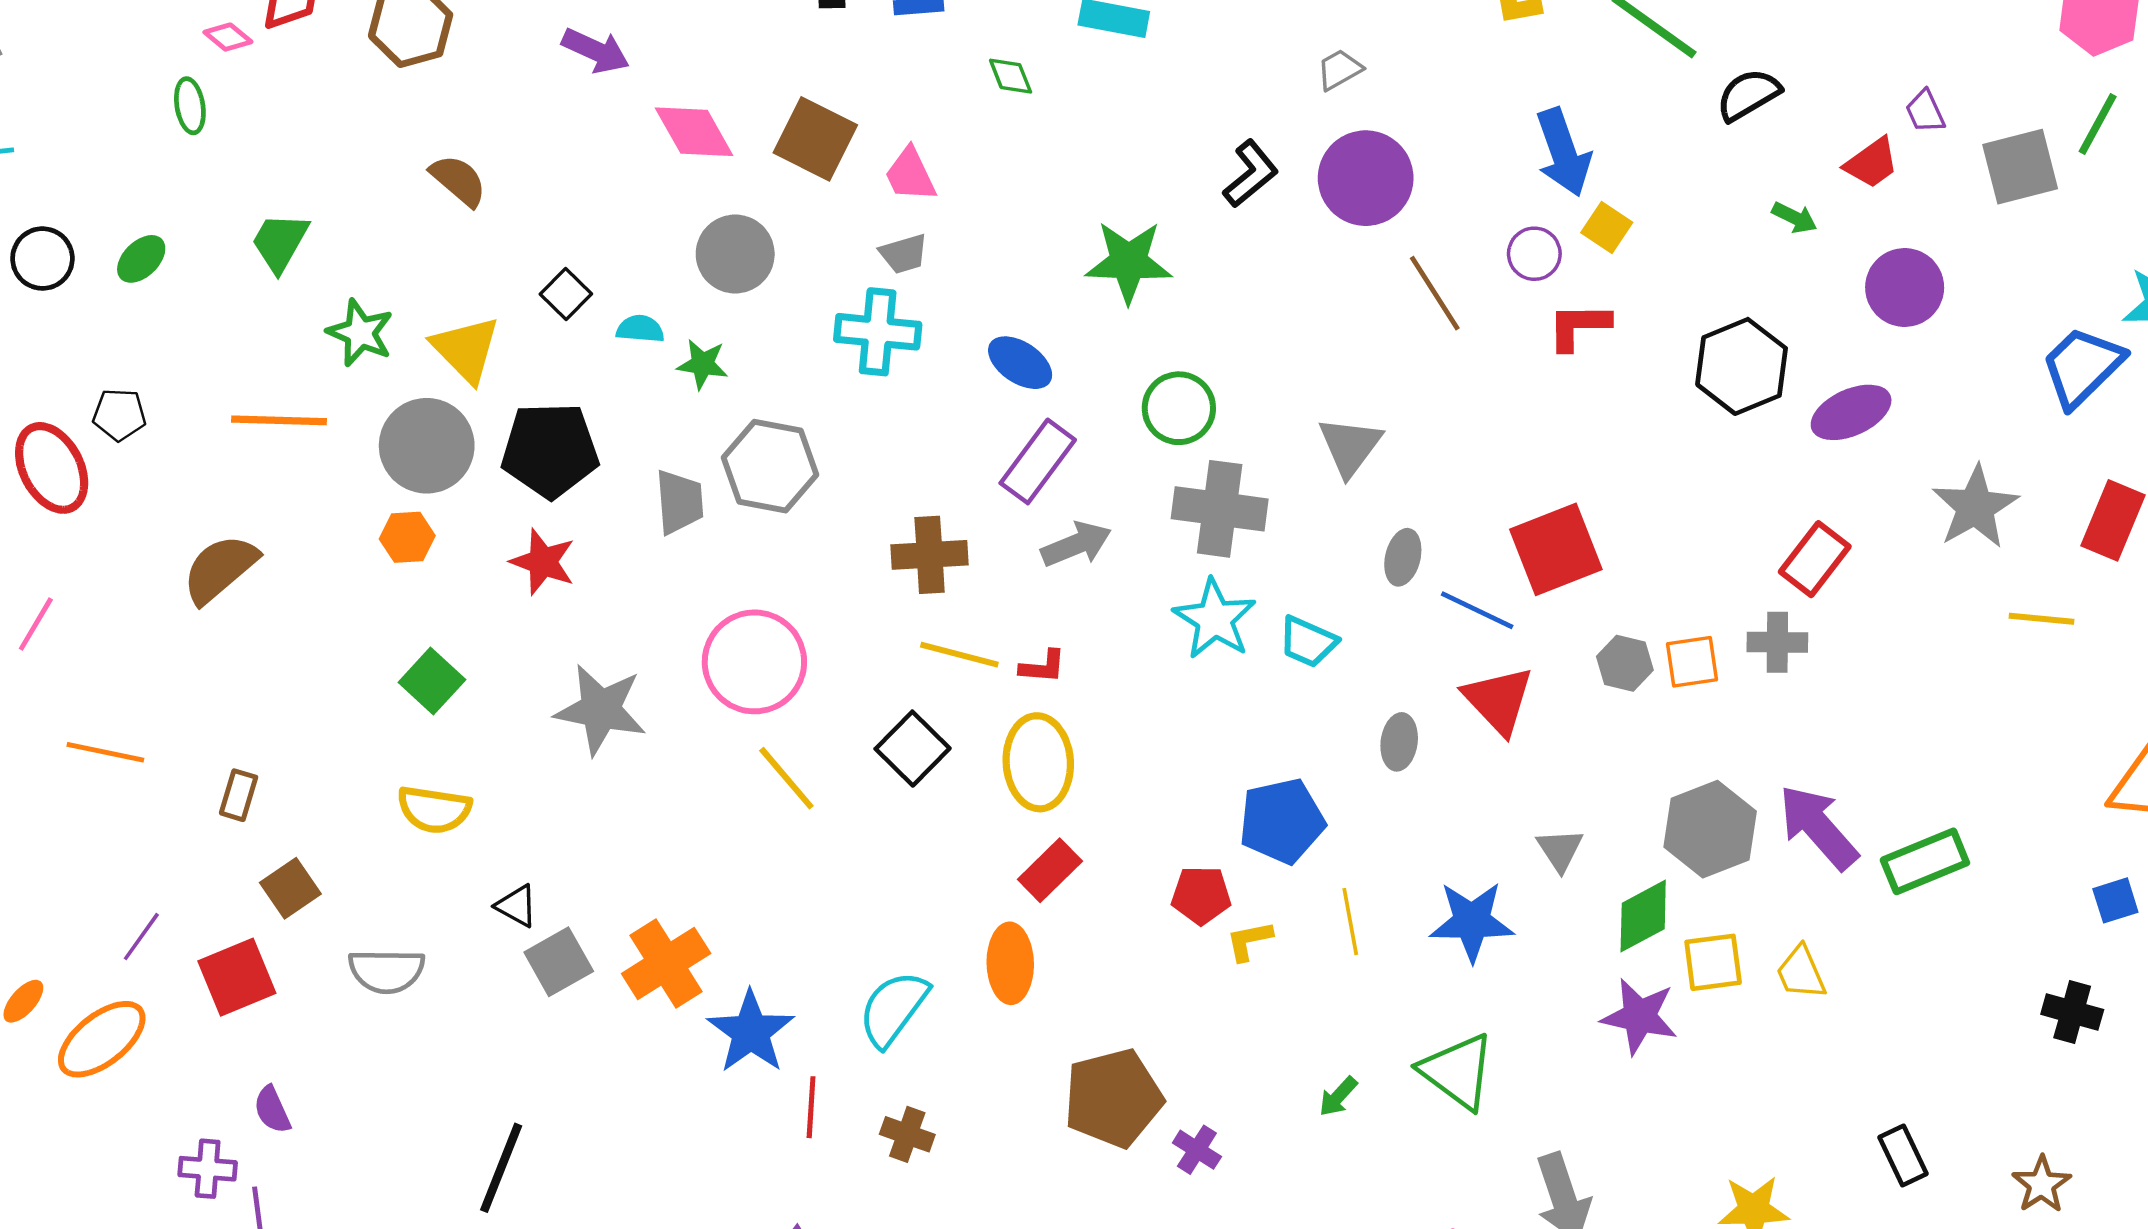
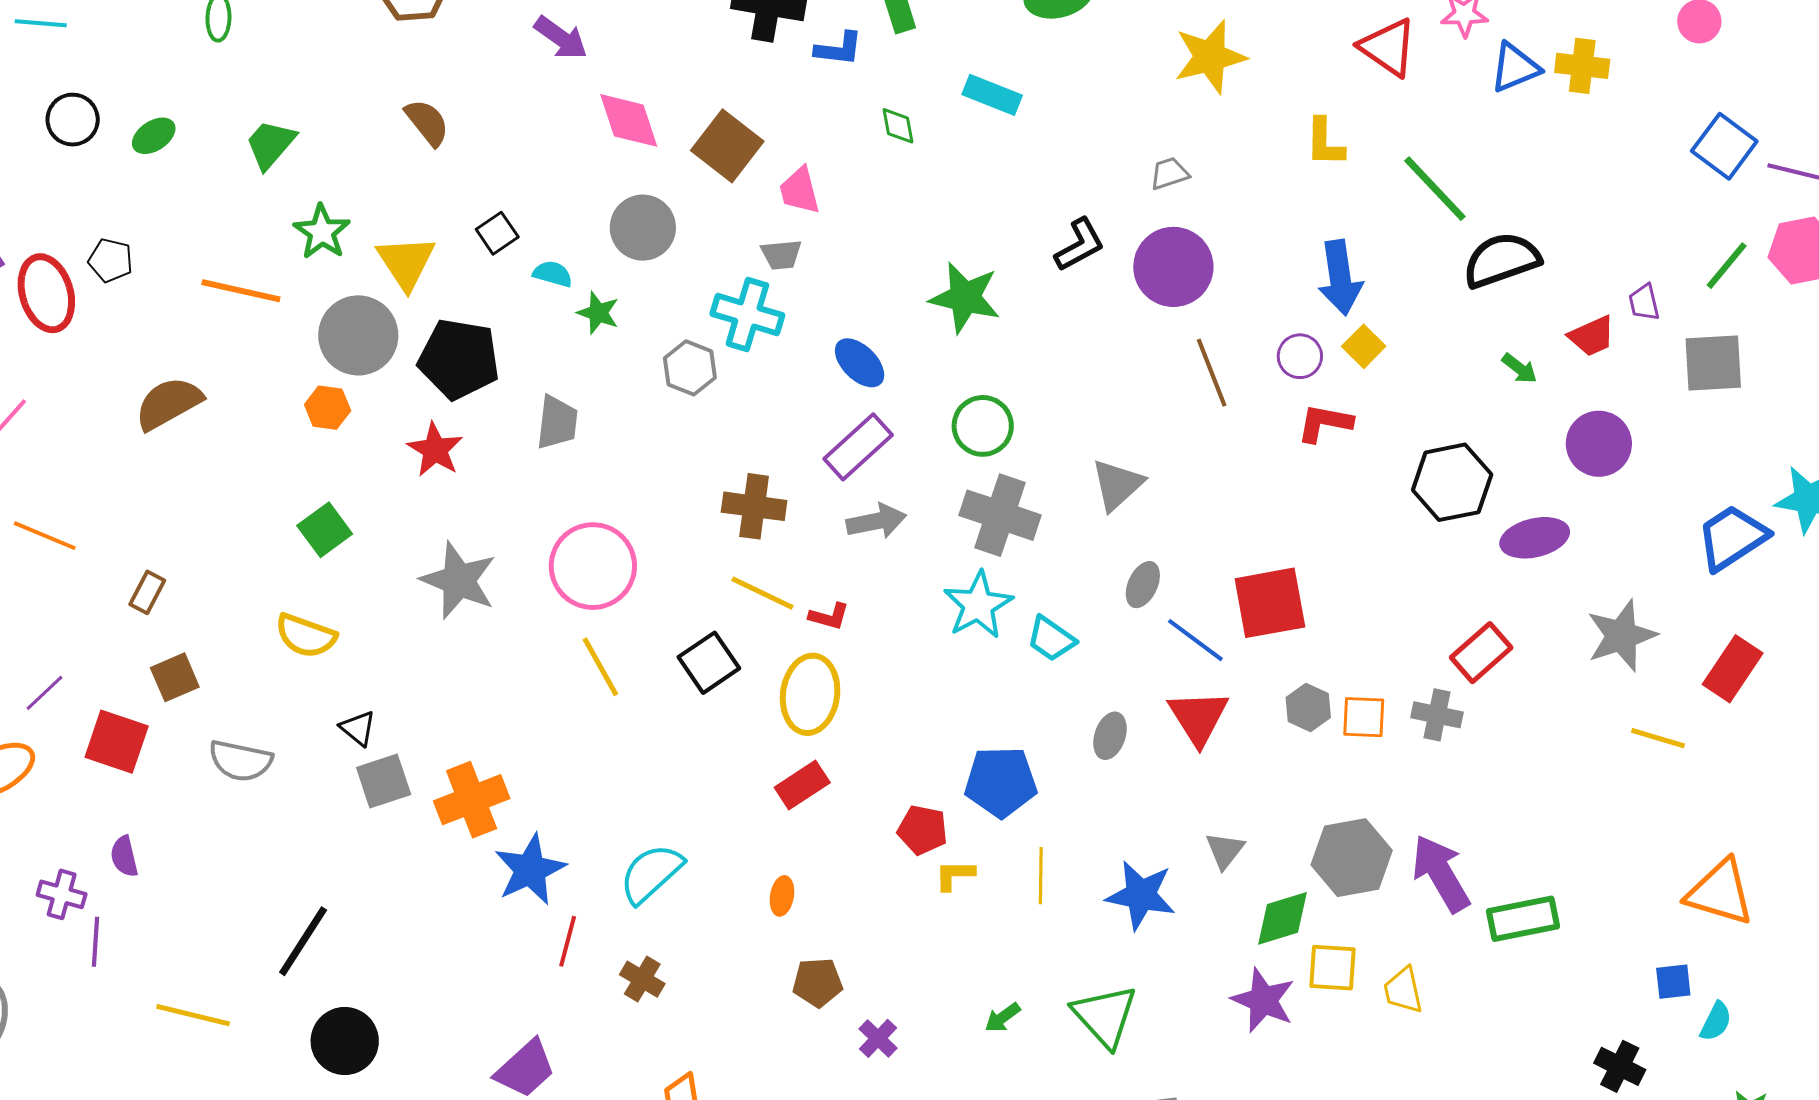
black semicircle: (1748, 95) -> (1502, 260), size x1.4
green line: (2098, 124) -> (1727, 266), moved
gray hexagon: (770, 466) -> (690, 368), moved, size x0.7
orange ellipse: (1010, 963) -> (782, 896), moved, size x0.6
red square: (237, 977) -> (117, 742), turned 30
brown pentagon: (1113, 1098) -> (817, 982), size x0.6

